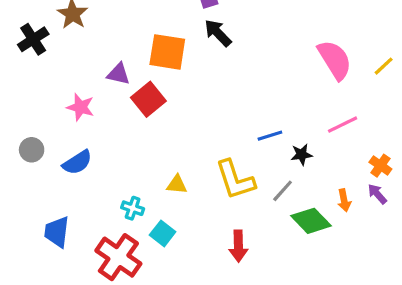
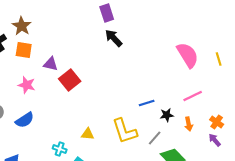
orange square: (167, 52) -> (24, 50), moved, size x0.7
yellow line: (384, 66) -> (219, 59), turned -64
orange arrow: (344, 200) -> (189, 124), moved

